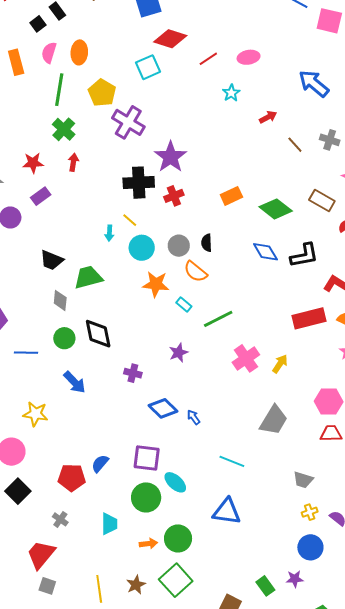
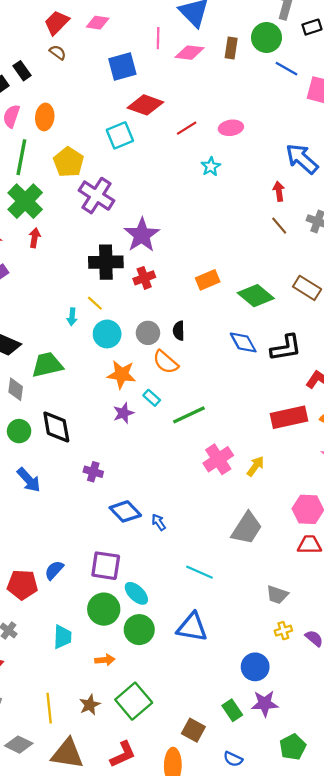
red arrow: (268, 117) -> (279, 191), moved, turned -72
green cross: (64, 129) -> (25, 201), size x1.4
purple star: (178, 353) -> (123, 413), moved
green circle: (178, 538) -> (139, 630), moved
blue circle: (310, 547) -> (255, 667), moved
purple star: (295, 579) -> (265, 703), size x1.4

